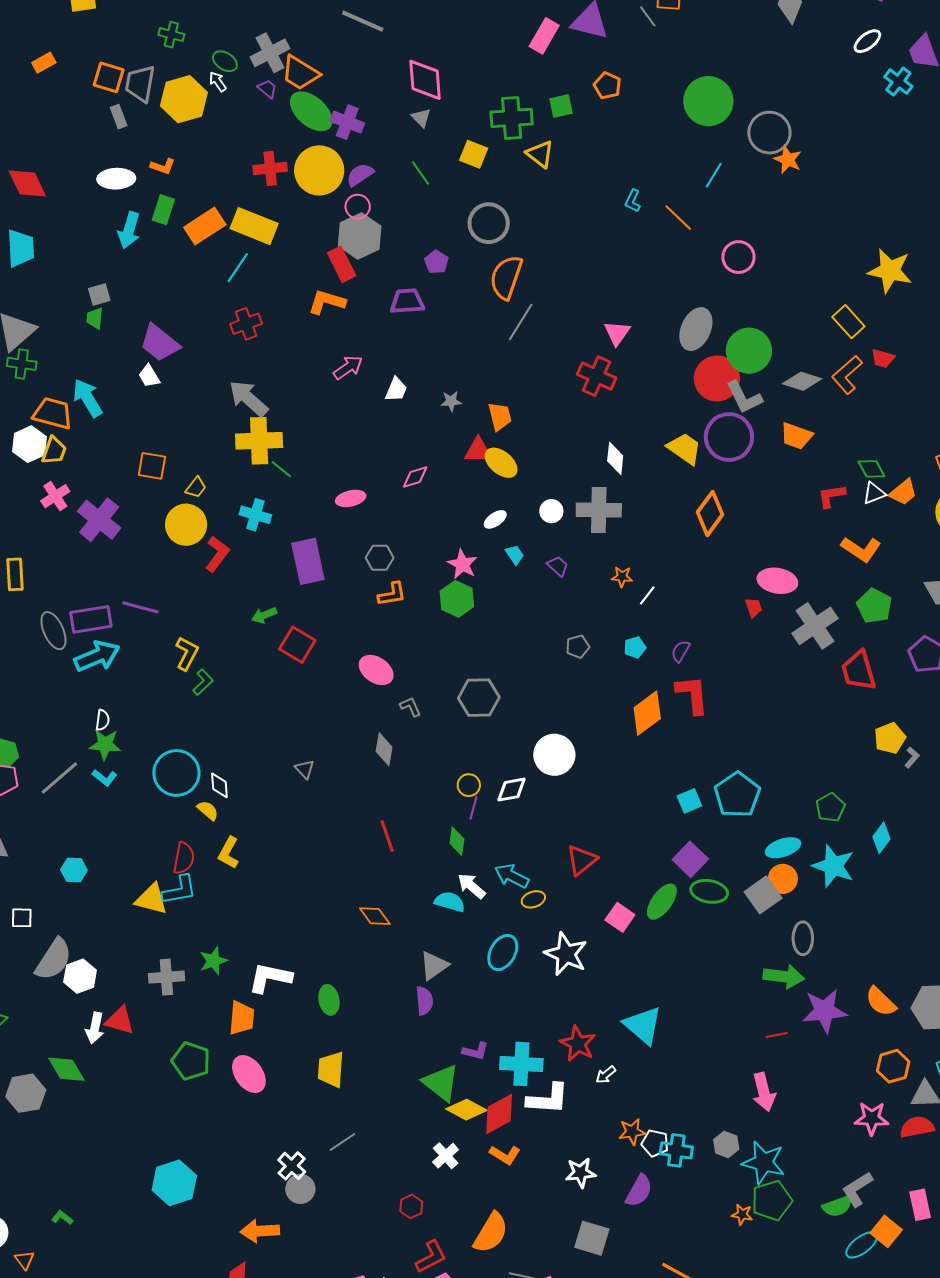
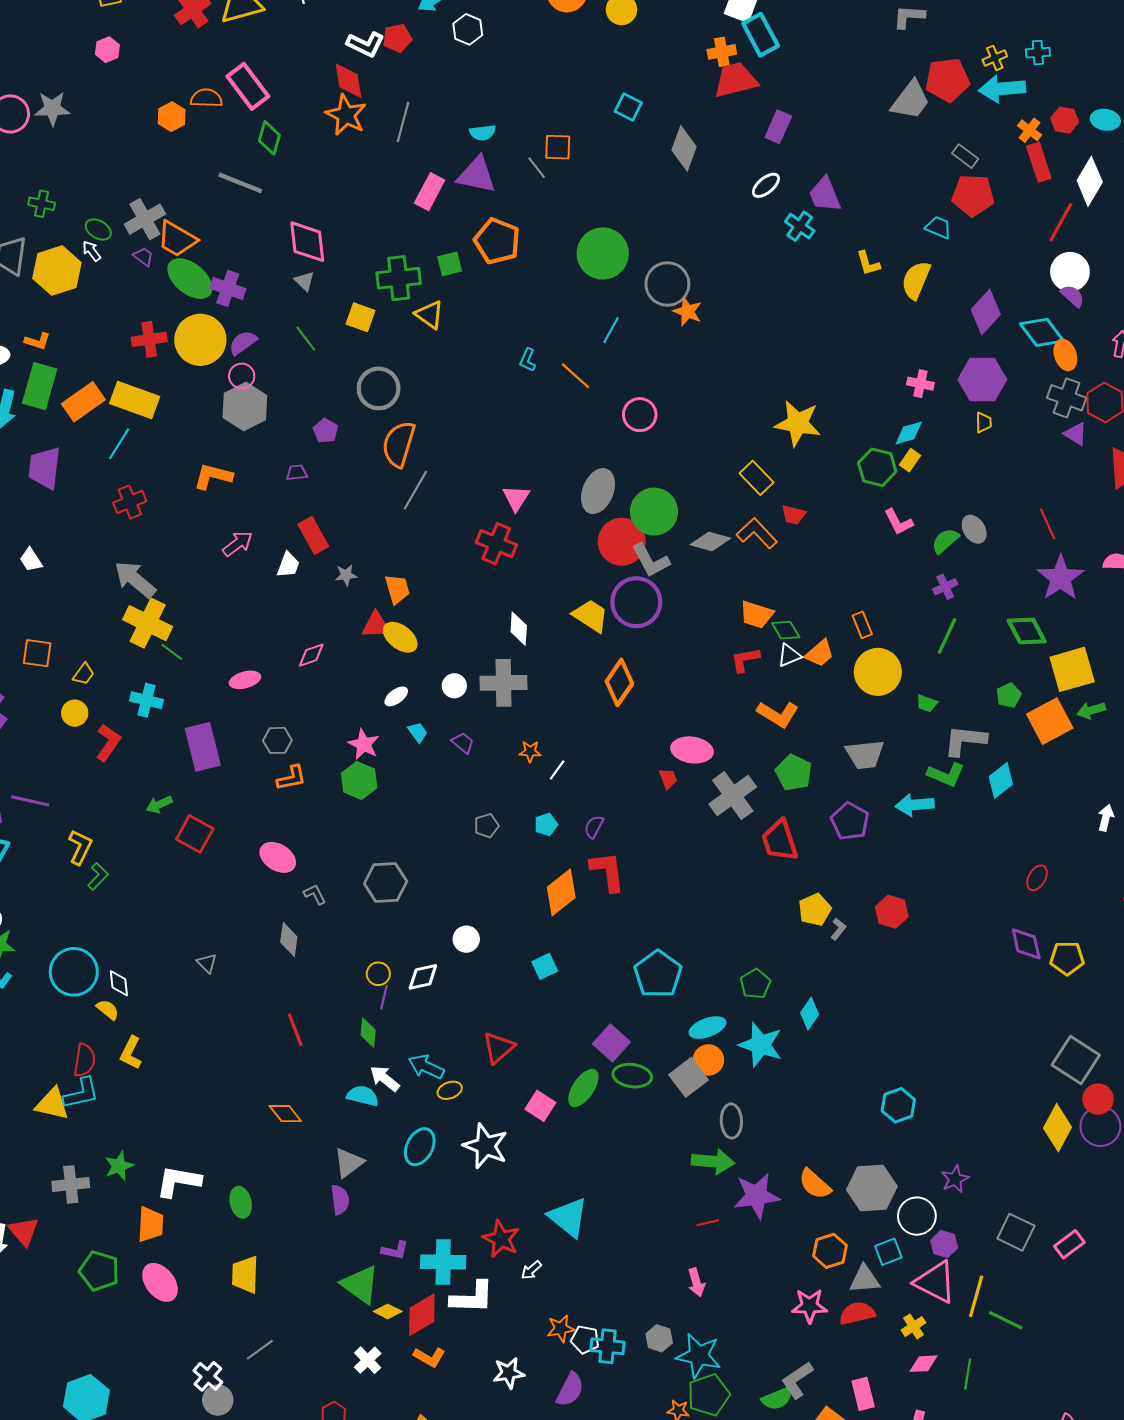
orange pentagon: (607, 86) -> (497, 241), size x1.6
green rectangle: (163, 210) -> (40, 386), size x1.5
red rectangle: (342, 264) -> (313, 535), moved
purple trapezoid: (407, 301) -> (297, 473), size x0.6
purple trapezoid: (160, 343) -> (44, 468), moved, turned 60
orange L-shape: (847, 375) -> (757, 533), turned 90
orange trapezoid: (796, 436) -> (757, 615), moved
yellow cross: (259, 441) -> (148, 623), turned 30
yellow circle: (186, 525) -> (75, 713), size x0.6
white circle: (554, 755) -> (466, 939), size x0.6
cyan square: (689, 801) -> (545, 966), moved
red triangle: (120, 1020) -> (24, 1231), turned 36
pink arrow: (764, 1092) -> (696, 1282), size x0.7
yellow diamond: (466, 1110) -> (388, 1311), size x0.7

